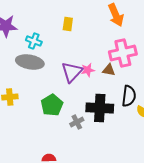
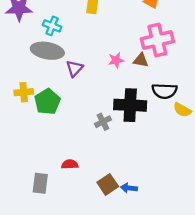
purple triangle: (72, 72) -> (75, 68), moved, size x0.7
black semicircle: (129, 96) -> (164, 91), turned 85
green pentagon: (52, 105) -> (47, 102), moved

